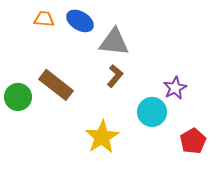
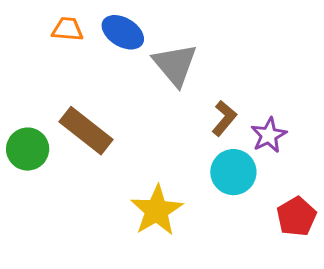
gray triangle: (114, 42) -> (175, 65), turned 44
brown L-shape: (115, 76) -> (224, 118), moved

